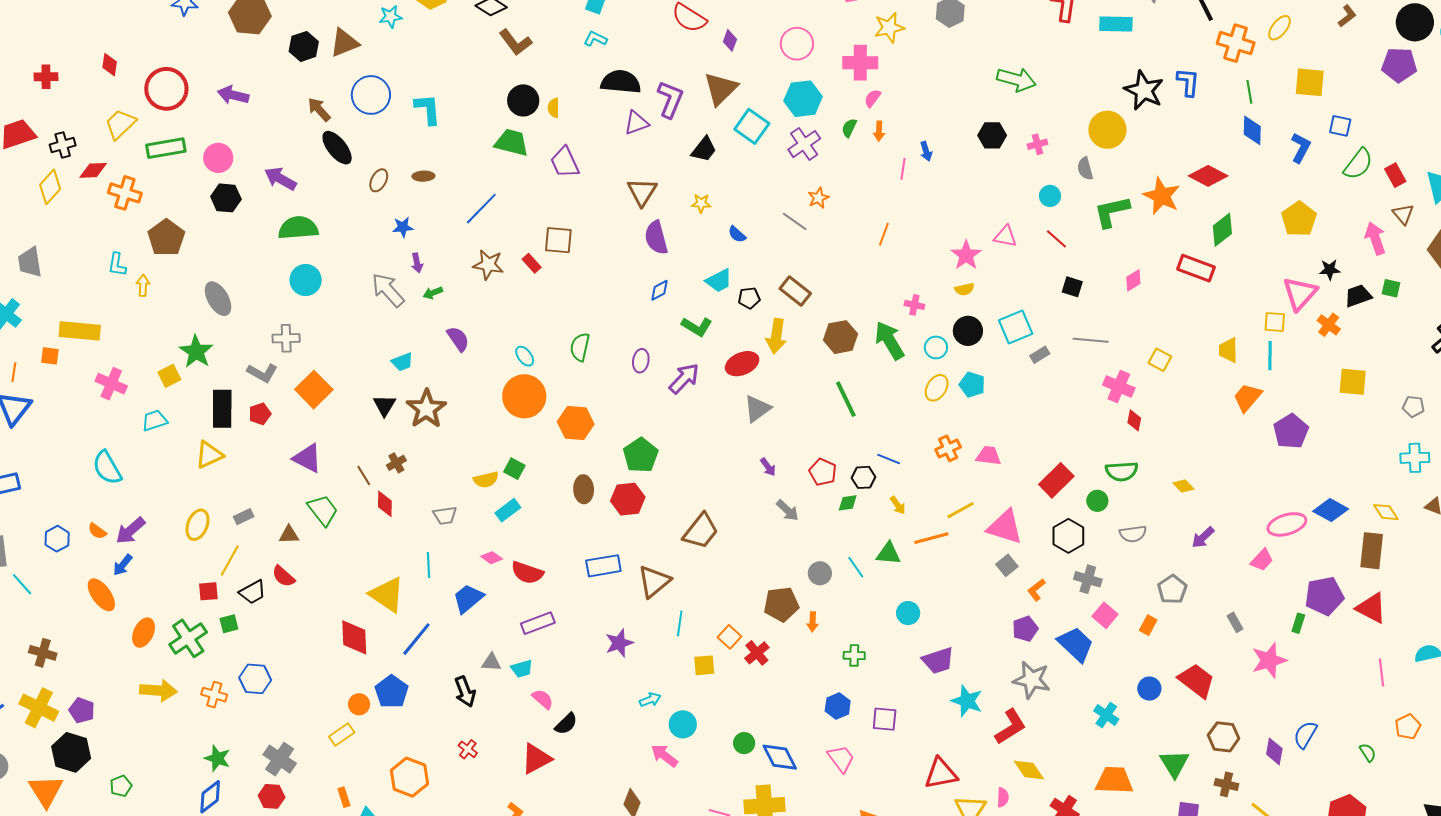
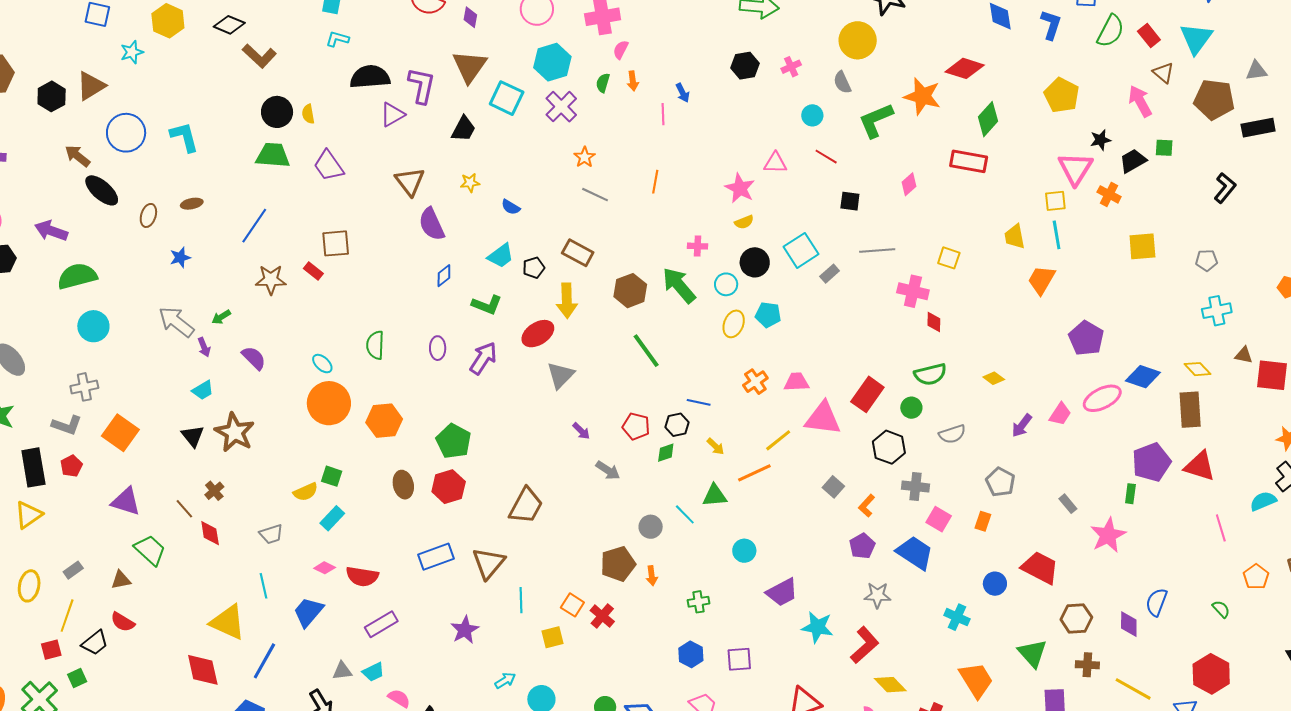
gray line: (795, 221) -> (595, 195), moved
purple arrow: (417, 263) -> (204, 347), moved
purple pentagon: (1291, 431) -> (1086, 338), moved
pink triangle: (1005, 527) -> (823, 418), moved
pink trapezoid: (1262, 560) -> (1060, 414), moved
gray star: (1032, 680) -> (877, 595), size x0.7
orange trapezoid: (1114, 780) -> (976, 680), turned 66

